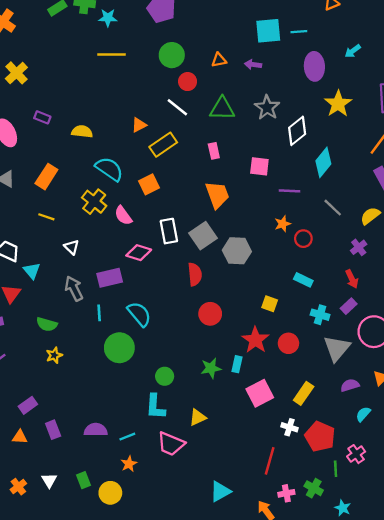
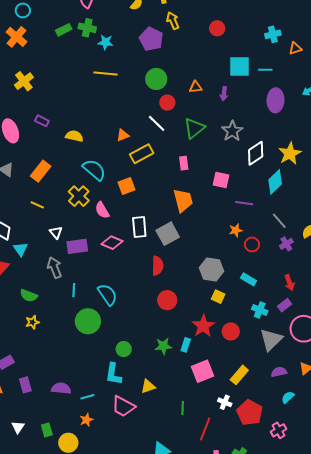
purple arrow: (253, 65) -> (224, 94), turned -96
yellow star: (338, 104) -> (290, 154), moved
green triangle: (222, 109) -> (194, 128), turned -45
purple cross: (359, 247) -> (286, 244), moved
gray hexagon: (237, 251) -> (211, 270), moved
purple rectangle: (110, 278) -> (77, 246), moved
green line: (336, 469) -> (183, 408), moved

